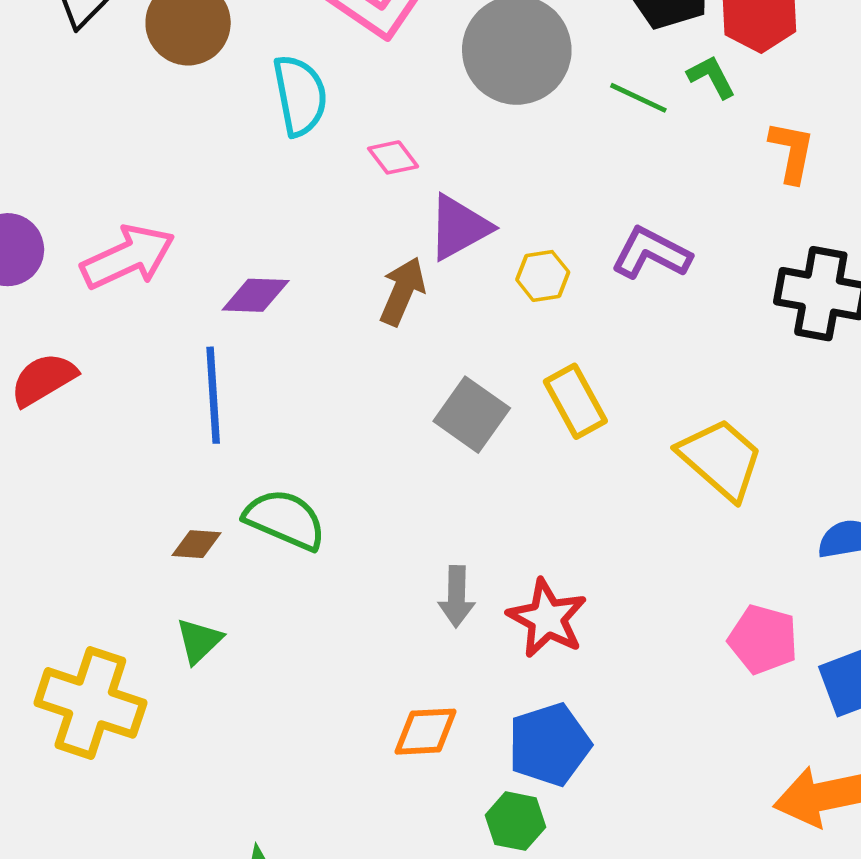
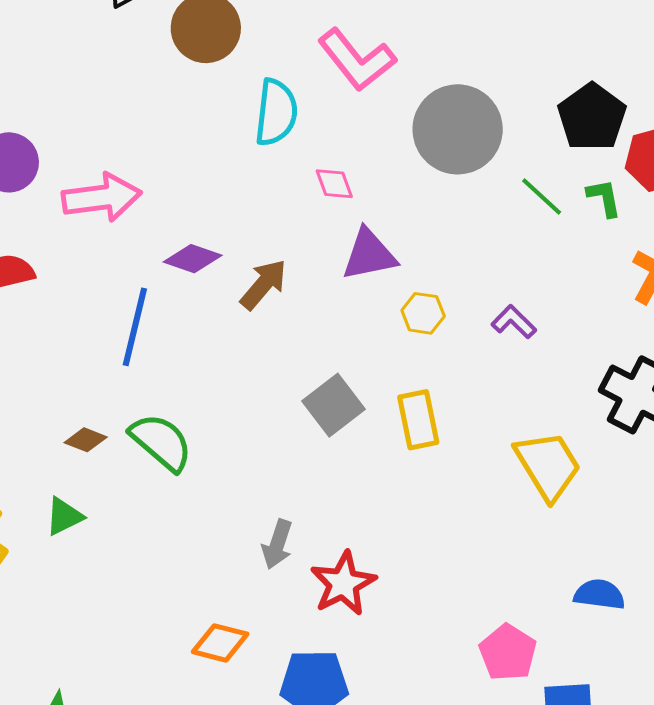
purple L-shape: (651, 253) -> (514, 322), size x0.7
brown arrow: (402, 291) -> (264, 284), moved
yellow trapezoid: (721, 459) -> (548, 465), moved

